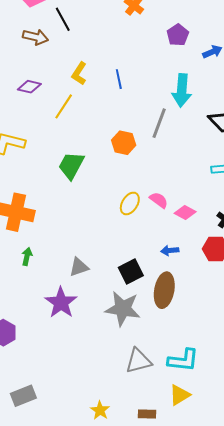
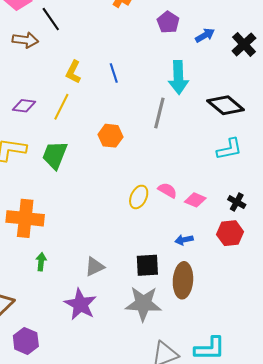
purple diamond: (29, 87) -> (24, 106), moved
orange hexagon: (124, 143) -> (111, 136), moved
green trapezoid: (71, 165) -> (55, 155), moved
black square: (131, 272) -> (147, 265), turned 30

